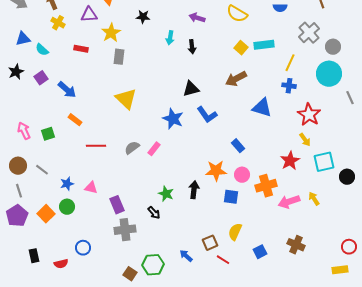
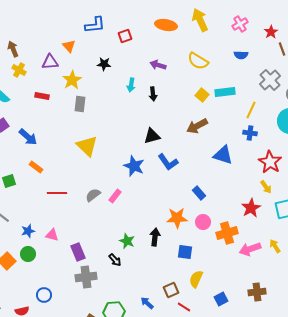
blue square: (231, 197) -> (185, 252), moved
brown cross: (296, 245) -> (257, 292), turned -30

